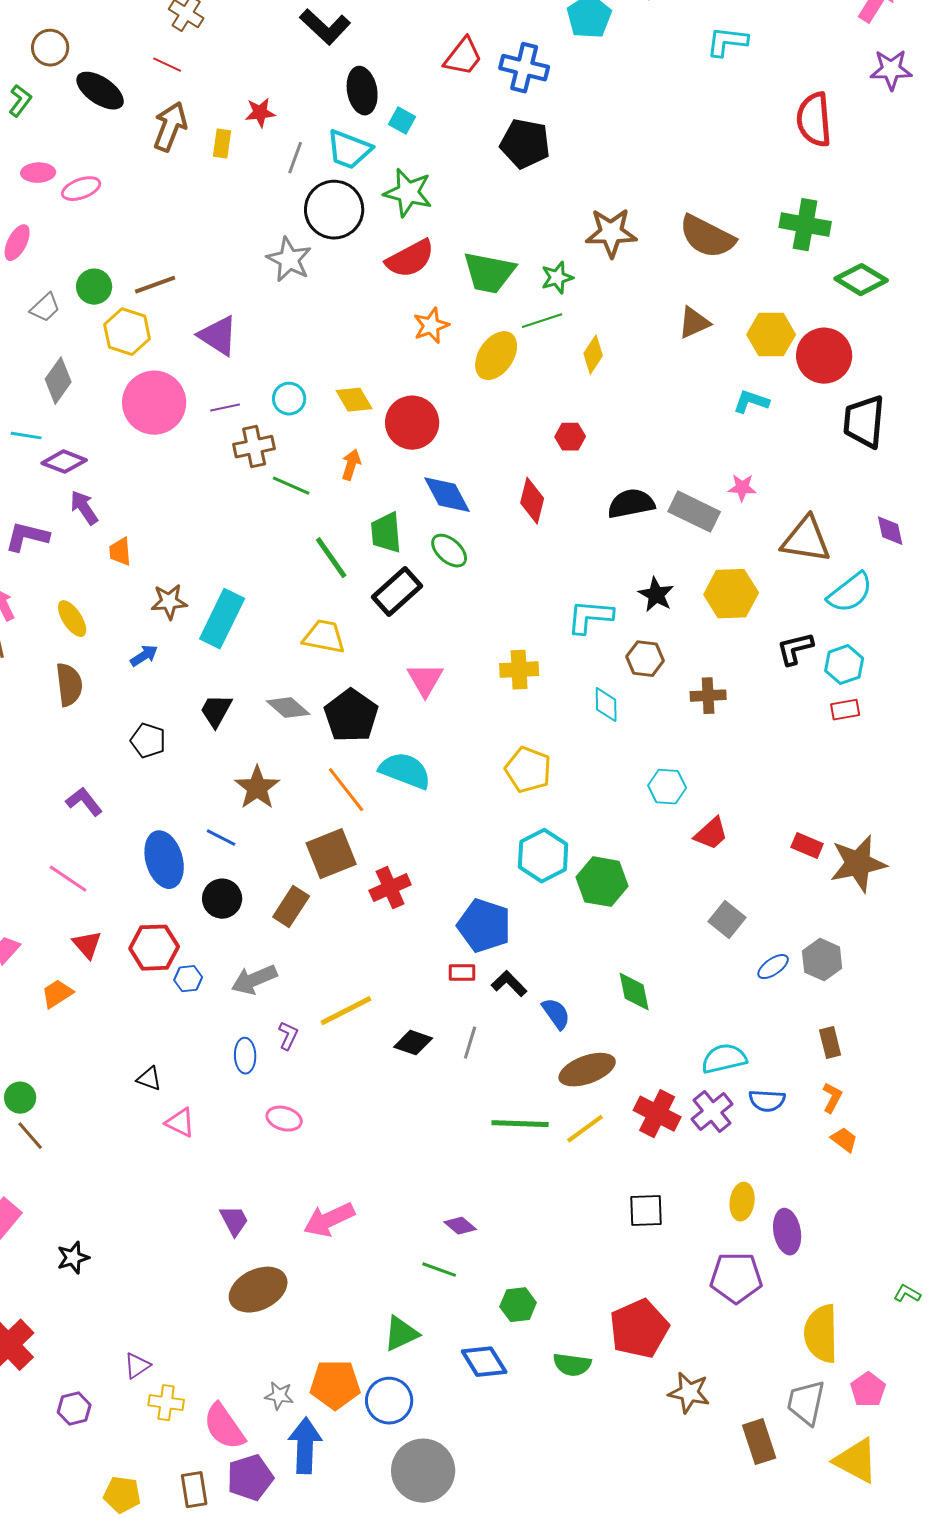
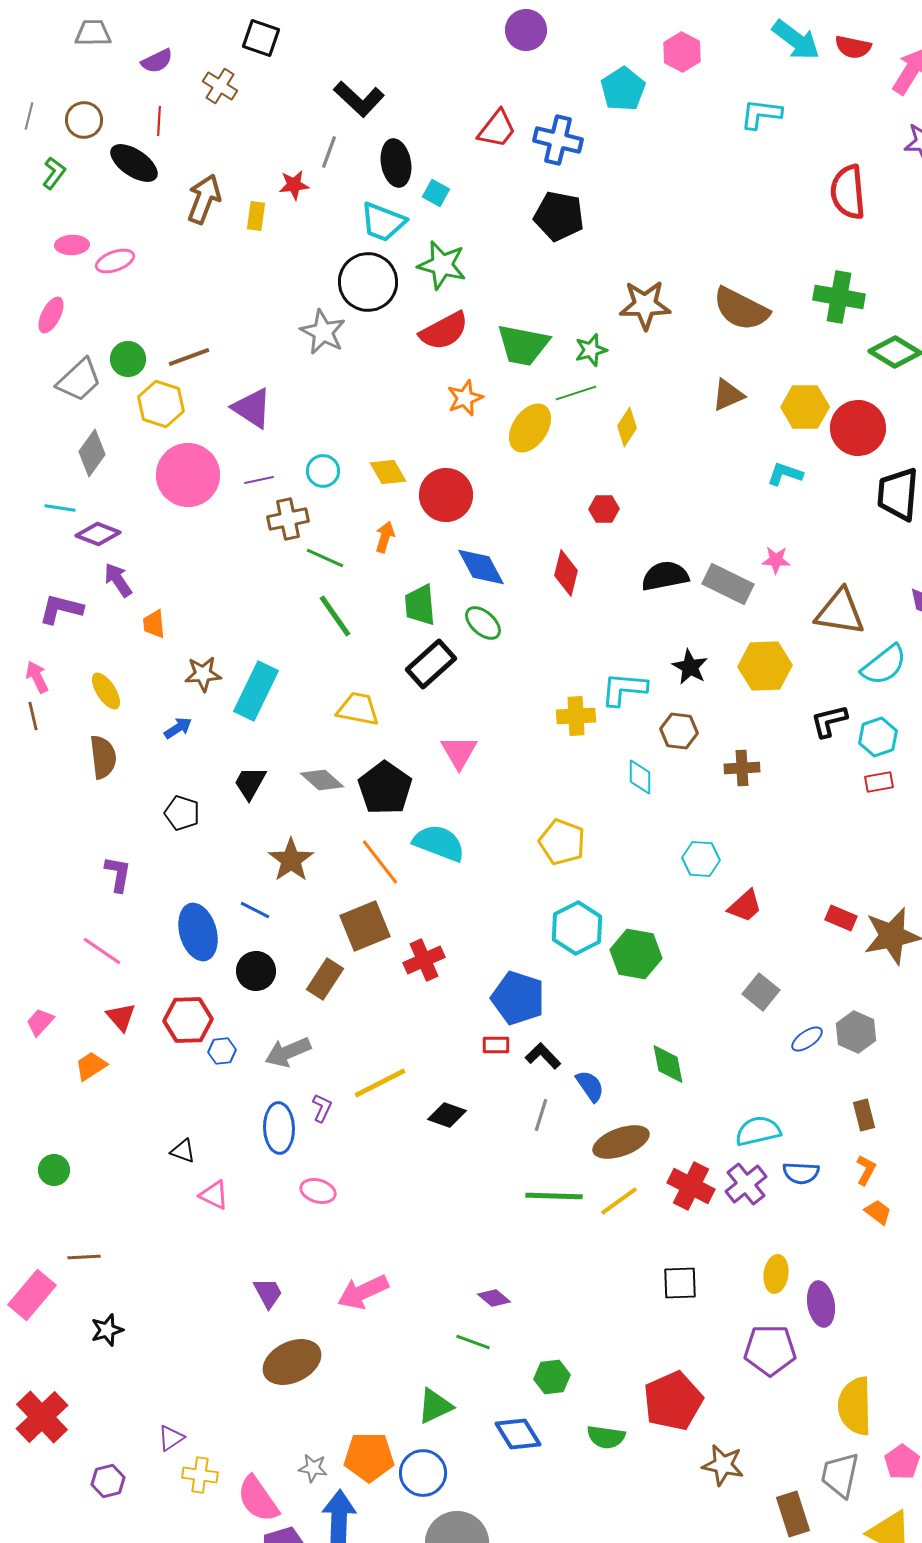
red line: (167, 65) -> (159, 121), moved, turned 68
gray line: (295, 158) -> (329, 152), moved
gray trapezoid: (45, 308) -> (79, 380), size x1.5
green line: (331, 558) -> (335, 616), moved
yellow cross: (519, 670) -> (576, 716), moved
purple L-shape: (84, 802) -> (118, 874), turned 48
gray line: (470, 1043) -> (541, 1115), moved
blue ellipse: (245, 1056) -> (279, 1128), size x1.4
brown line: (30, 1136) -> (84, 1257), moved, turned -52

